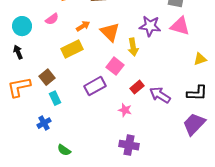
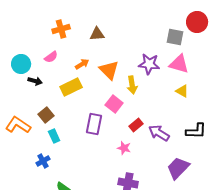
black arrow: (18, 52) -> (35, 81), moved, turned 128
yellow triangle: (200, 59) -> (182, 91), moved, turned 48
purple rectangle: (95, 86) -> (94, 124), turned -50
orange L-shape: (19, 87) -> (18, 125), turned 45
purple trapezoid: (194, 124) -> (178, 168), moved

